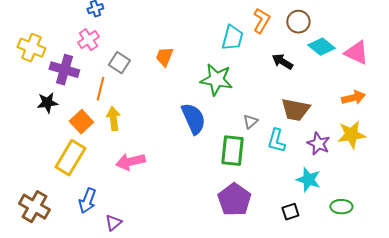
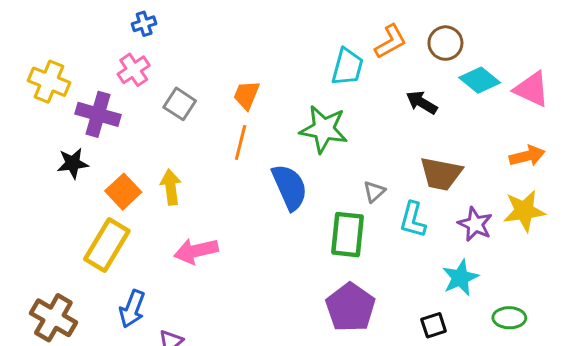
orange L-shape: (261, 21) -> (391, 42), turned 30
orange line: (100, 89) -> (241, 143), moved
cyan star: (308, 180) -> (460, 278), turned 30

